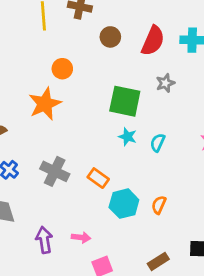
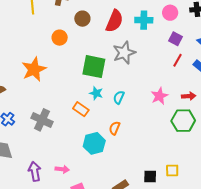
orange circle: (62, 69) -> (60, 38), moved
gray star: (165, 83) -> (124, 53), size x1.6
orange rectangle: (98, 178) -> (81, 109), moved
orange semicircle: (159, 205) -> (115, 128), moved

